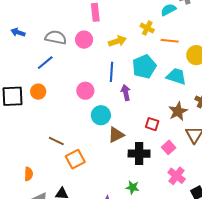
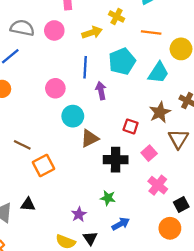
yellow cross: (147, 28) -> (117, 17), moved
cyan trapezoid: (176, 76) -> (158, 73), turned 105

